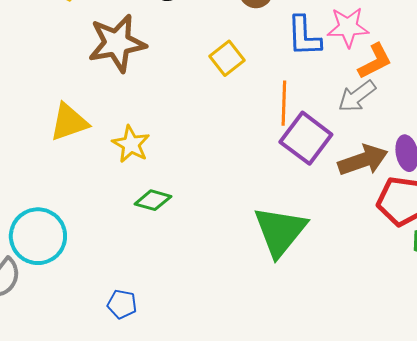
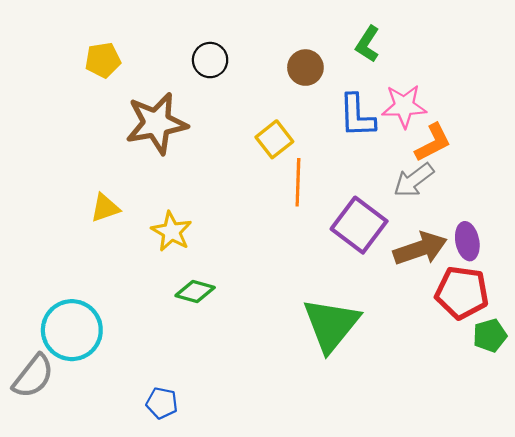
orange line: (284, 103) -> (298, 182), moved
yellow triangle: (69, 122) -> (105, 208), size x0.7

